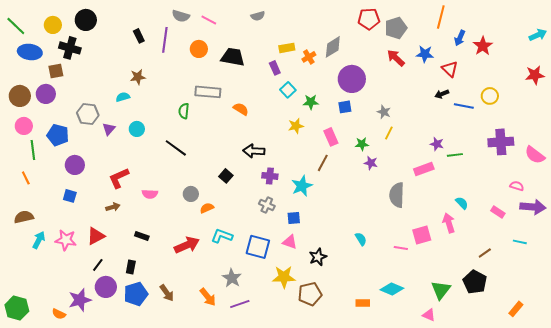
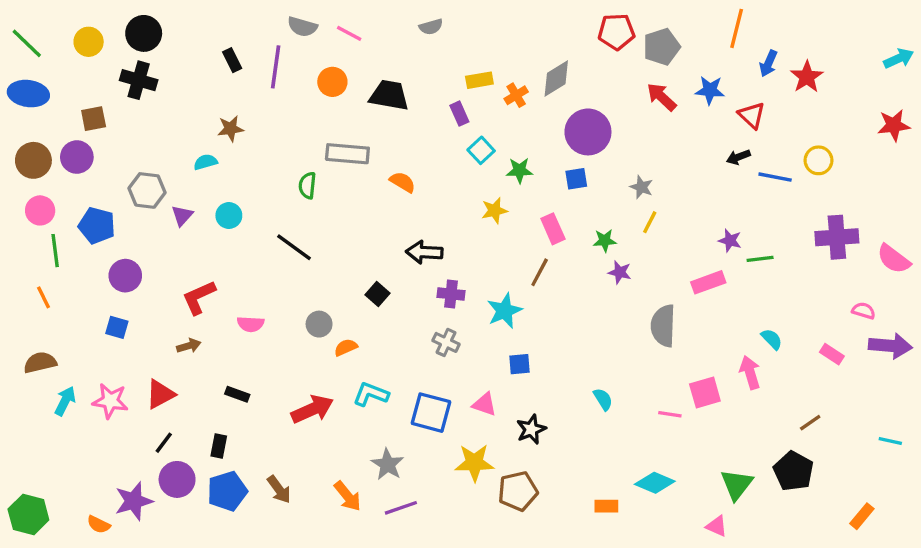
black cross: (70, 48) -> (139, 80), moved
blue ellipse: (30, 52) -> (28, 94), moved
blue square: (294, 218) -> (519, 364), moved
cyan line: (520, 242) -> (890, 441), moved

